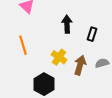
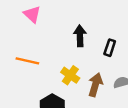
orange line: (23, 45) -> (27, 61), turned -60

